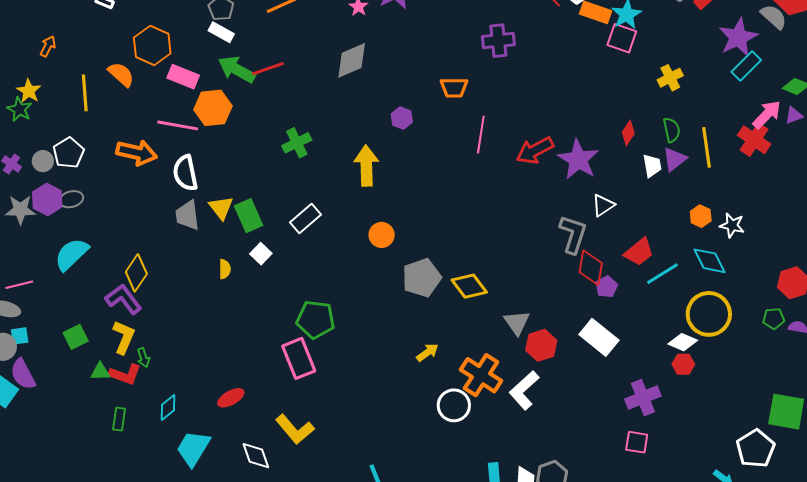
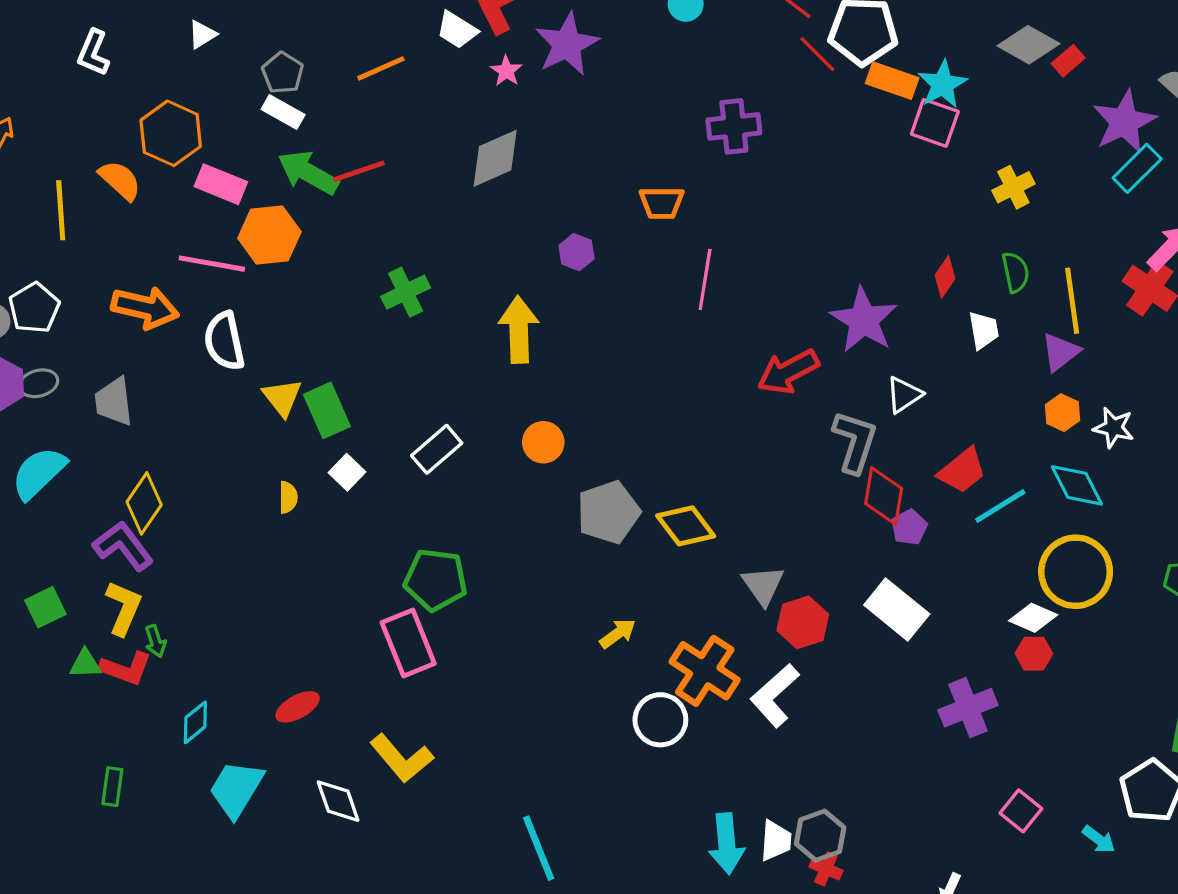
red arrow: (535, 150) -> (788, 372), moved
purple triangle: (675, 159) -> (1060, 352), moved
gray trapezoid: (187, 215) -> (114, 402), moved
white rectangle: (305, 219) -> (437, 449), moved
green rectangle: (119, 419) -> (112, 787), moved
pink square: (637, 442) -> (1021, 811), moved, turned 30

